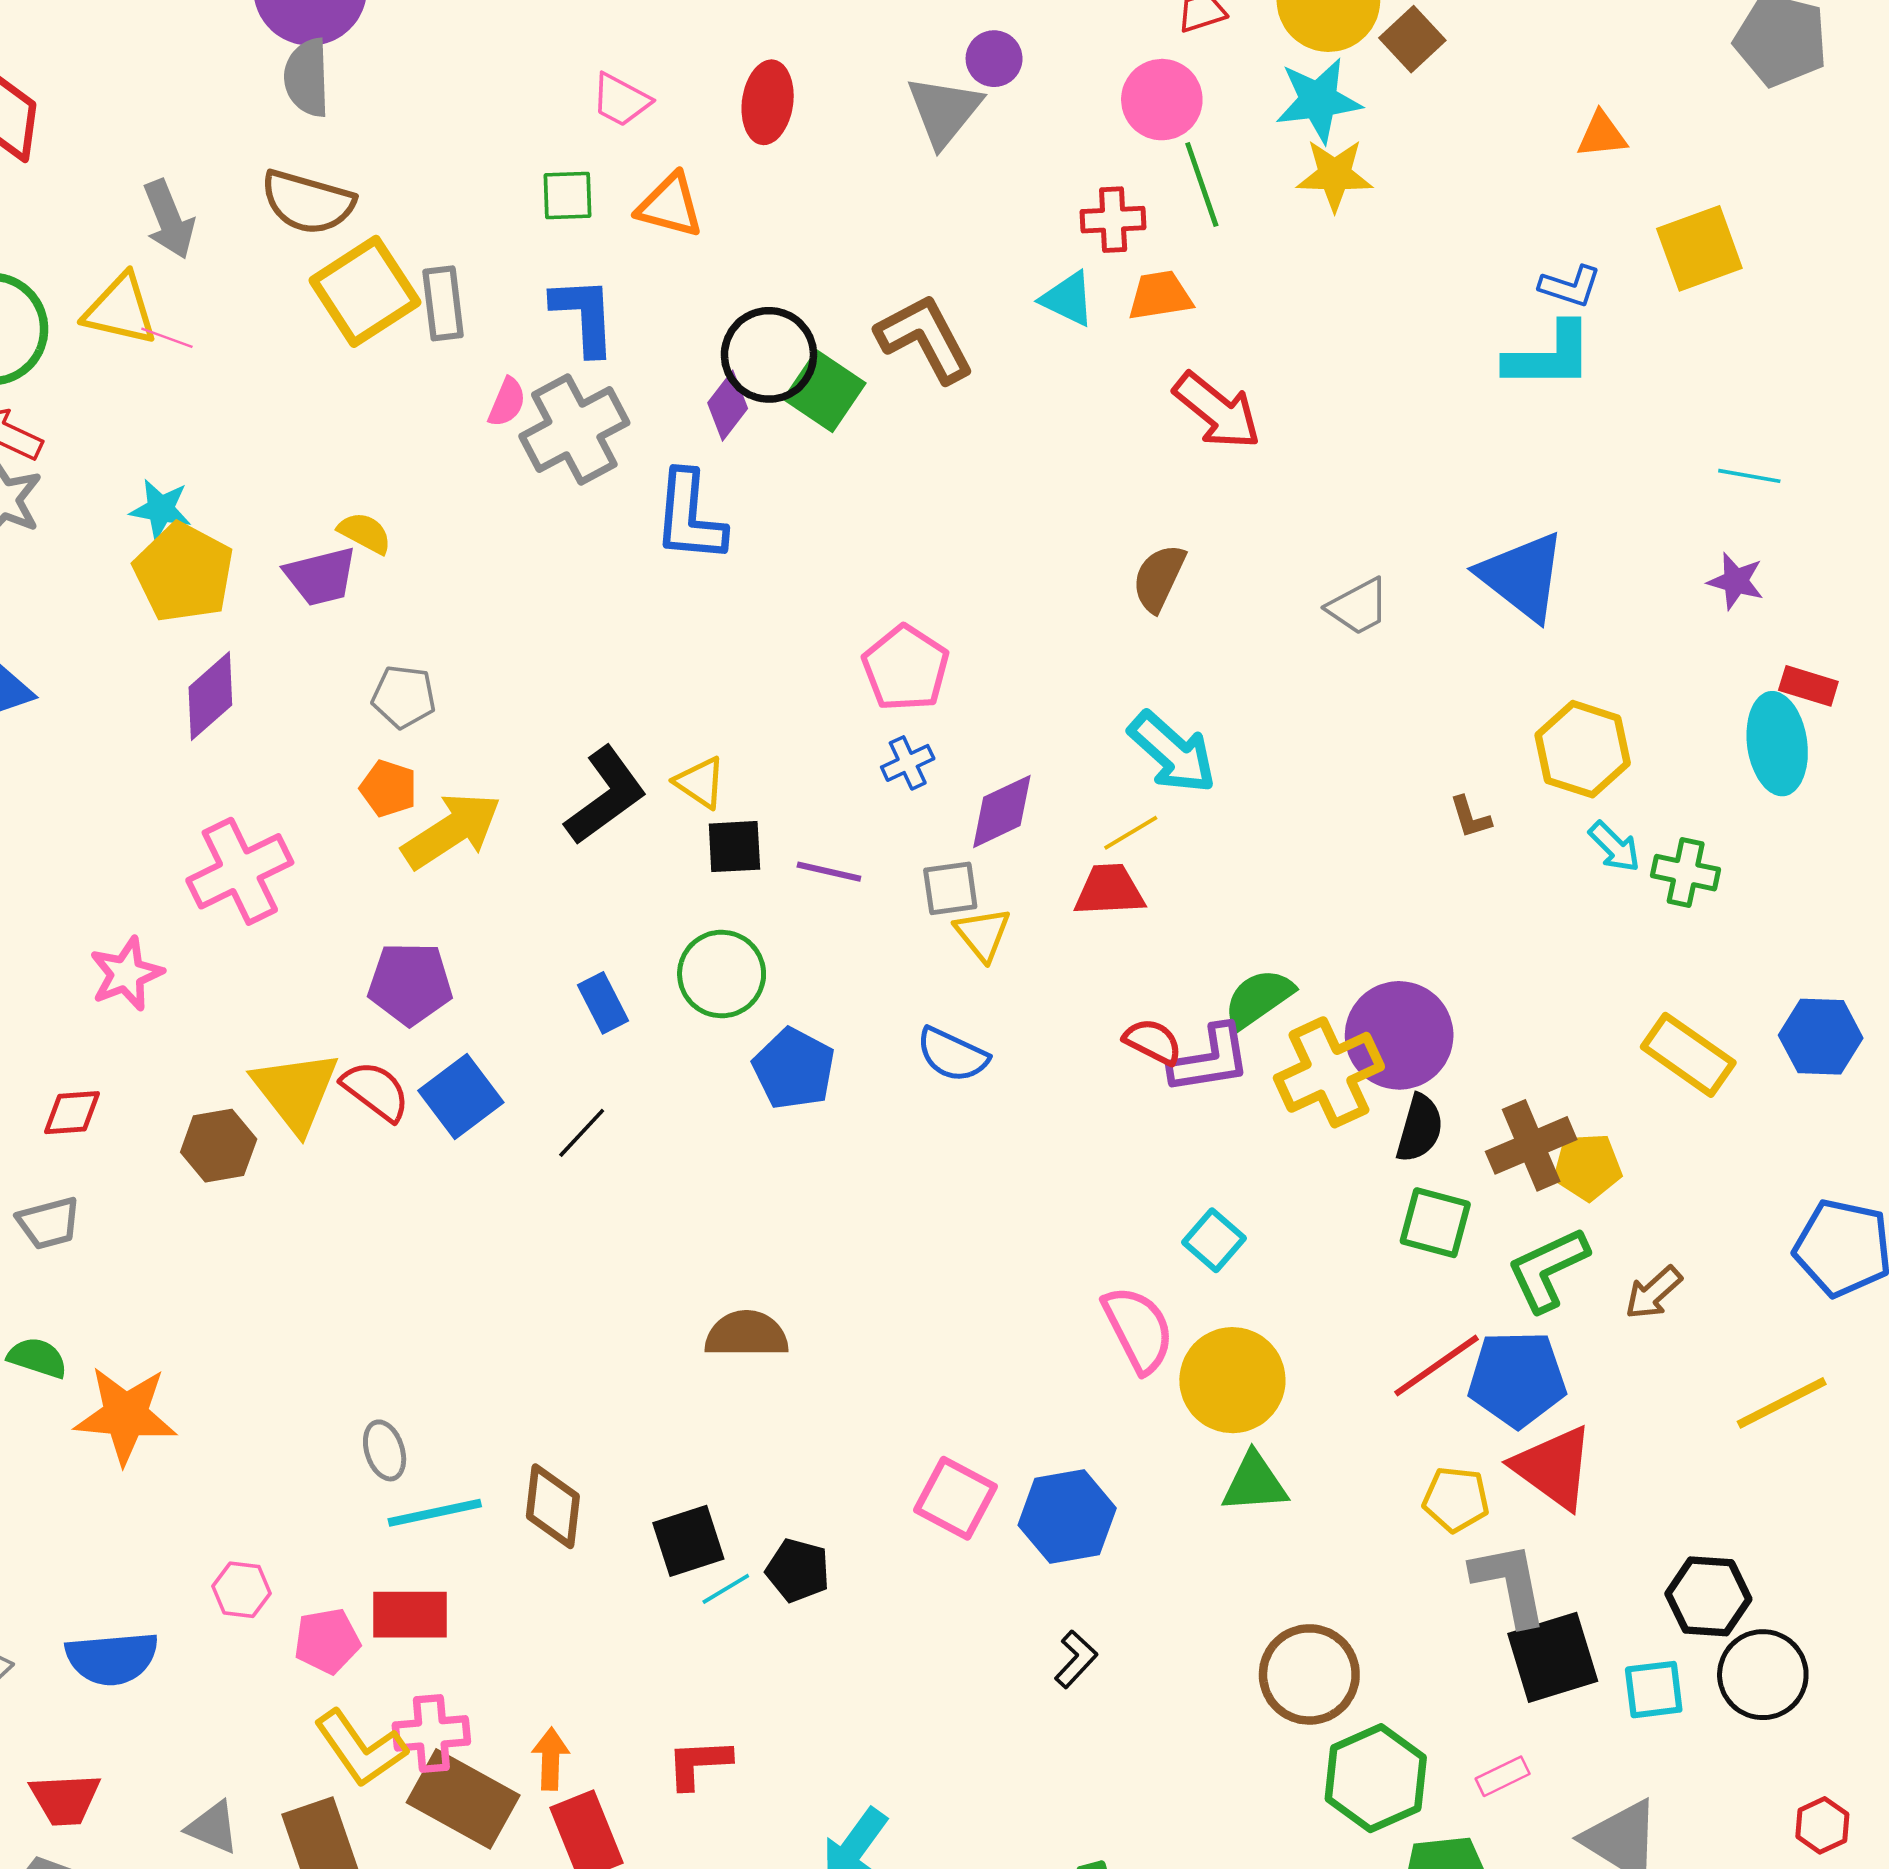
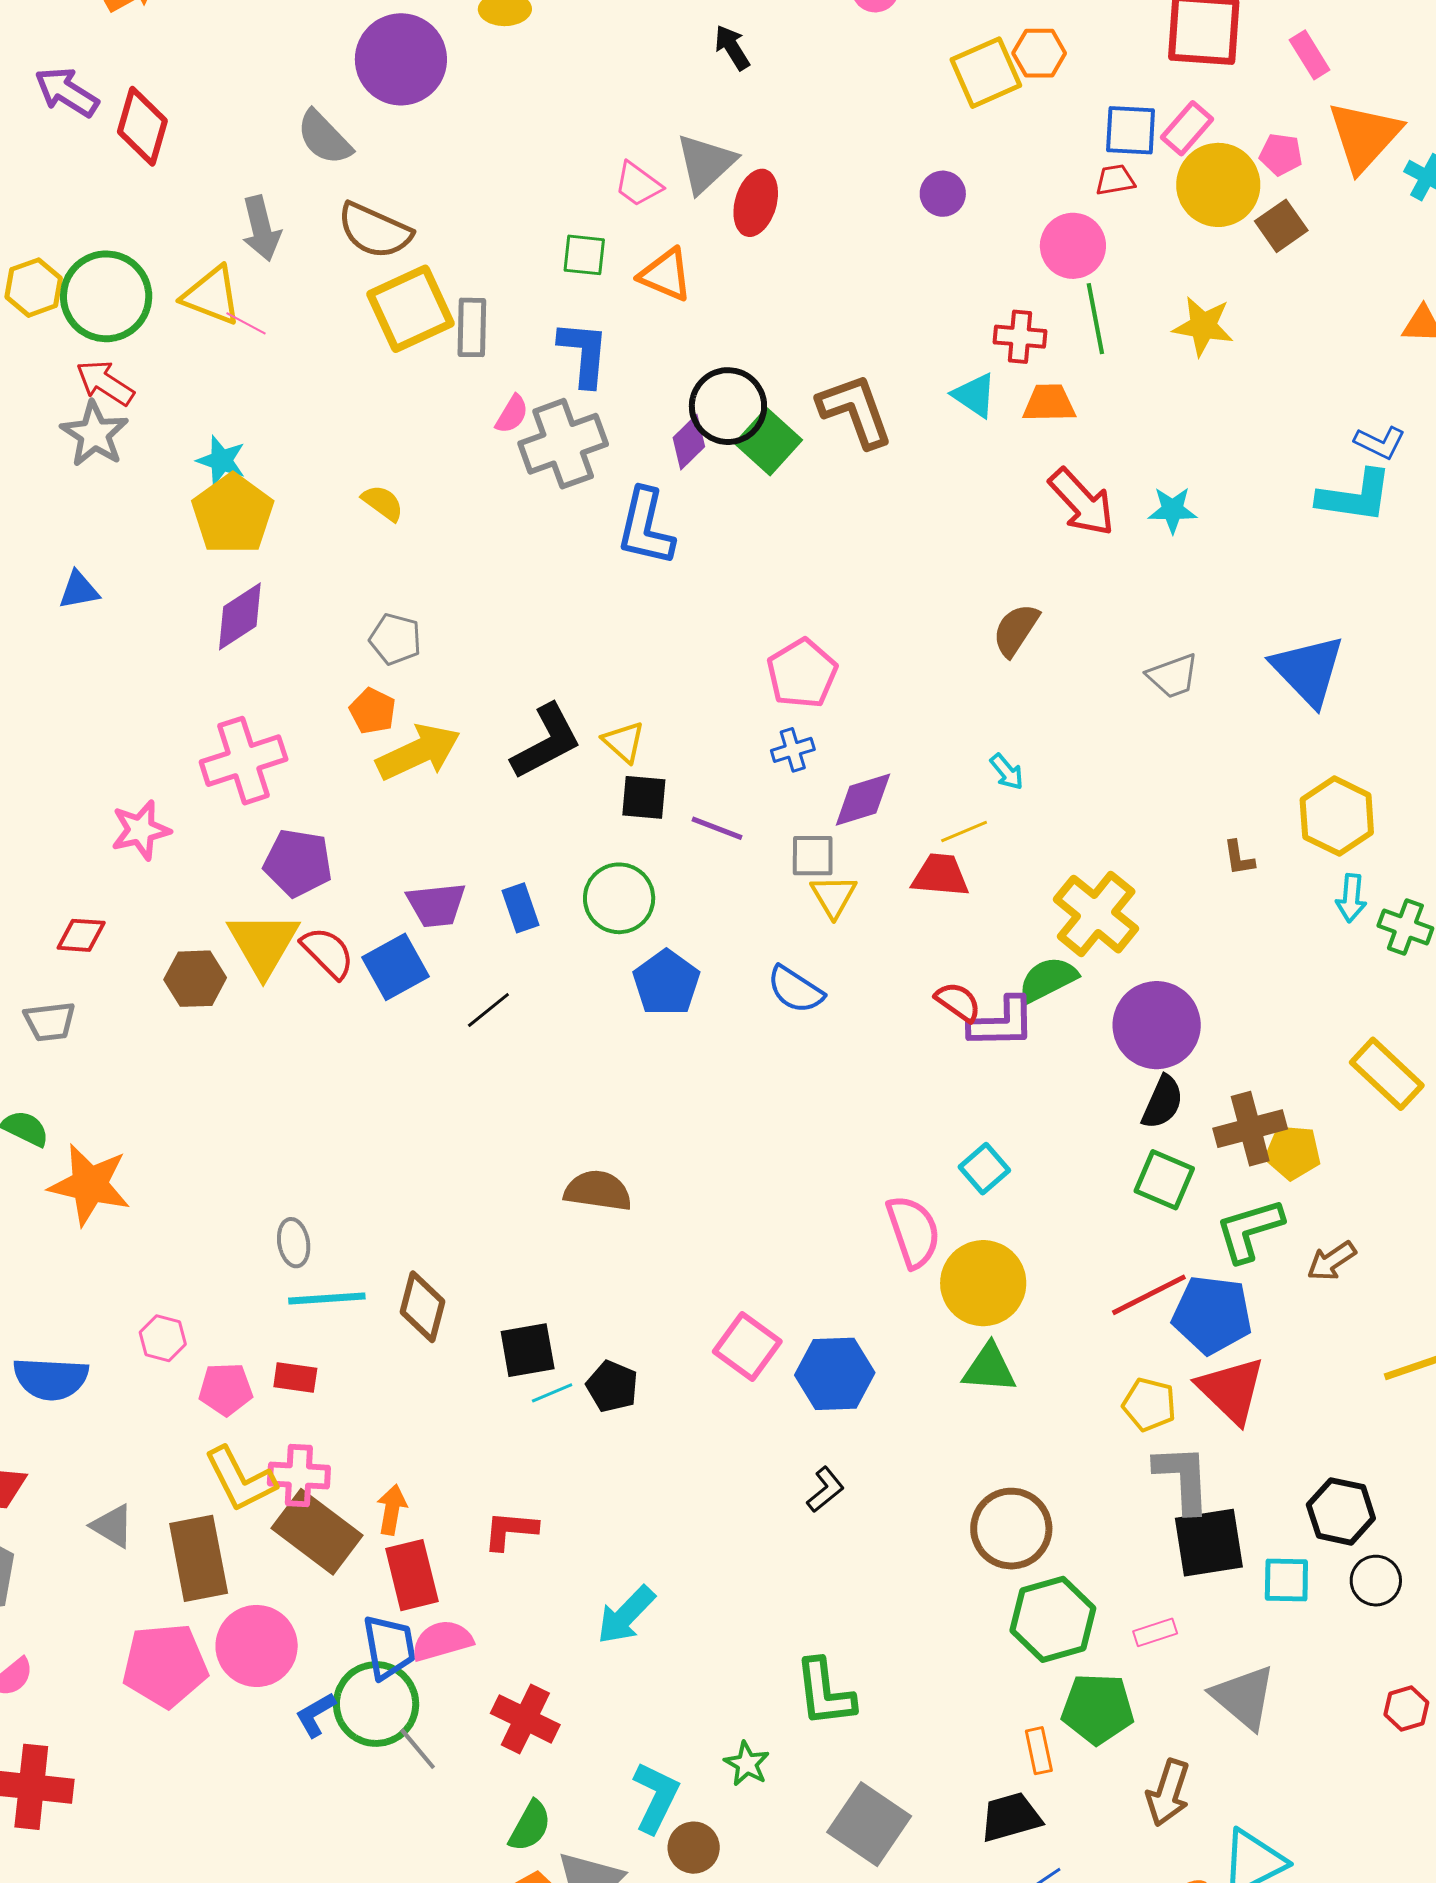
gray semicircle: (307, 78) -> (324, 138), moved, turned -50
cyan star: (1318, 100) -> (1172, 510), moved, size x0.7
gray triangle: (944, 111) -> (706, 163), moved
purple trapezoid: (321, 576) -> (436, 905), moved
cyan arrow: (1172, 752) -> (1007, 772), size x0.5
cyan arrow: (1614, 847) -> (1351, 898), turned 42
purple pentagon: (410, 984) -> (298, 863), moved
yellow cross: (1329, 1072) -> (1096, 914), moved, turned -34
red rectangle: (410, 1615) -> (295, 1378), size x0.7
black circle: (1763, 1675) -> (1376, 1581), size x0.7

